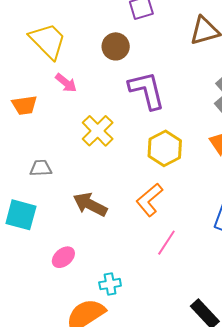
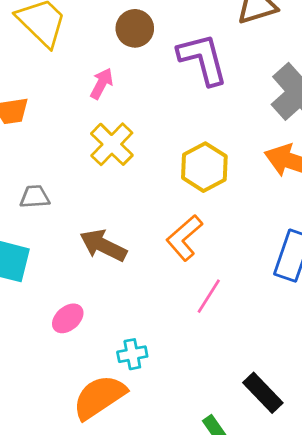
pink arrow: (66, 83) -> (102, 84), moved, turned -100
purple L-shape: (147, 90) -> (203, 59), moved

